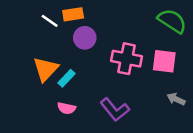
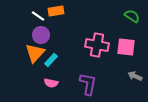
green semicircle: (172, 21) -> (132, 16), size x0.7
purple circle: (85, 38) -> (41, 35), moved
purple L-shape: (115, 110) -> (88, 84), turned -130

